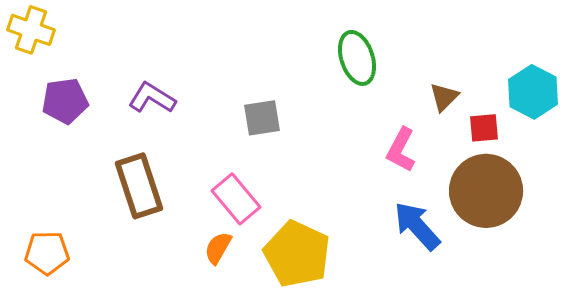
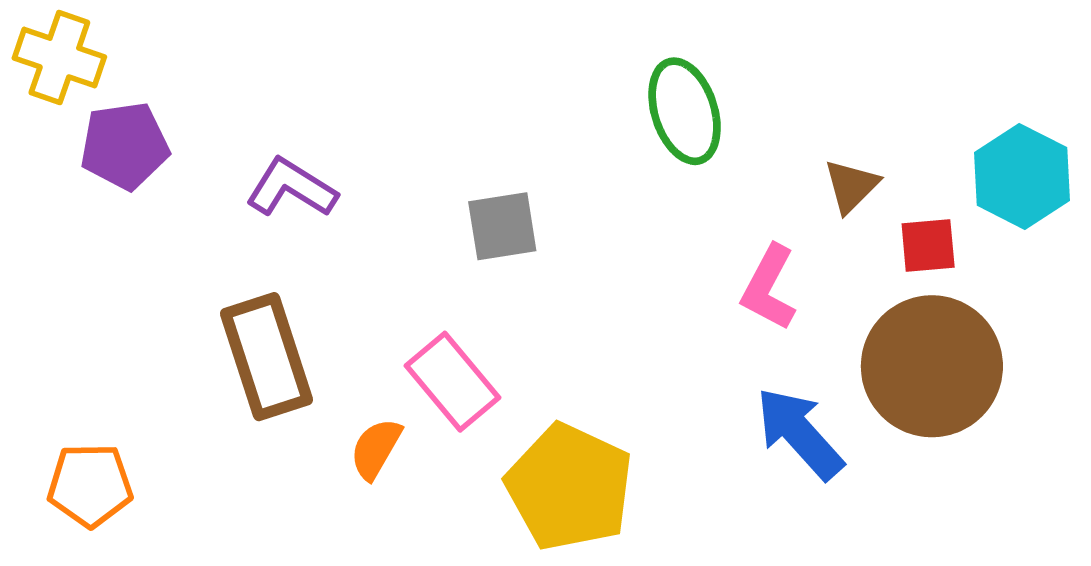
purple pentagon: (65, 101) -> (125, 146), moved
orange semicircle: (218, 248) -> (376, 449), moved

